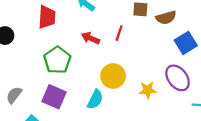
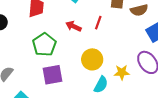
purple square: (54, 97) -> (53, 75), moved, turned -35
cyan semicircle: (95, 99) -> (101, 85), moved

